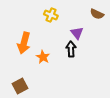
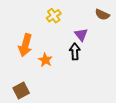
yellow cross: (51, 15) -> (54, 16), turned 32

